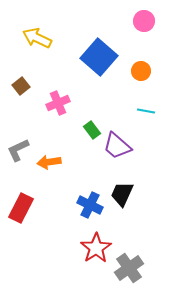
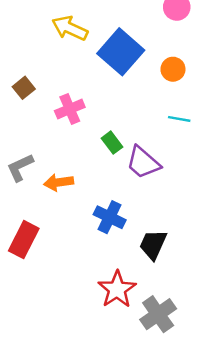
yellow arrow: (37, 38) -> (70, 28), moved
black trapezoid: (122, 194) -> (153, 245), moved
blue cross: (90, 205) -> (110, 217), moved

